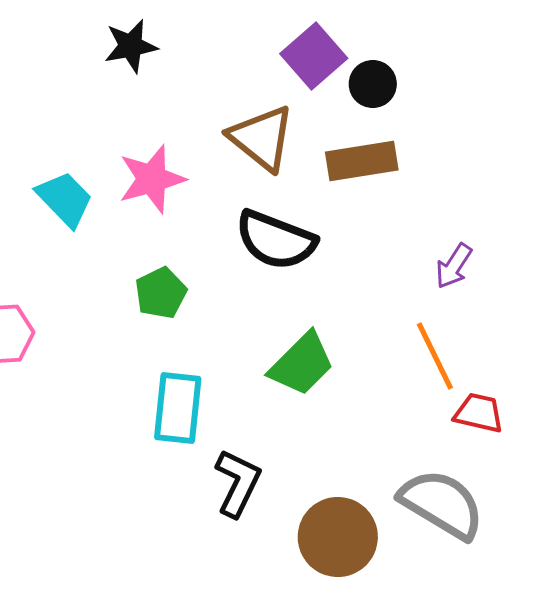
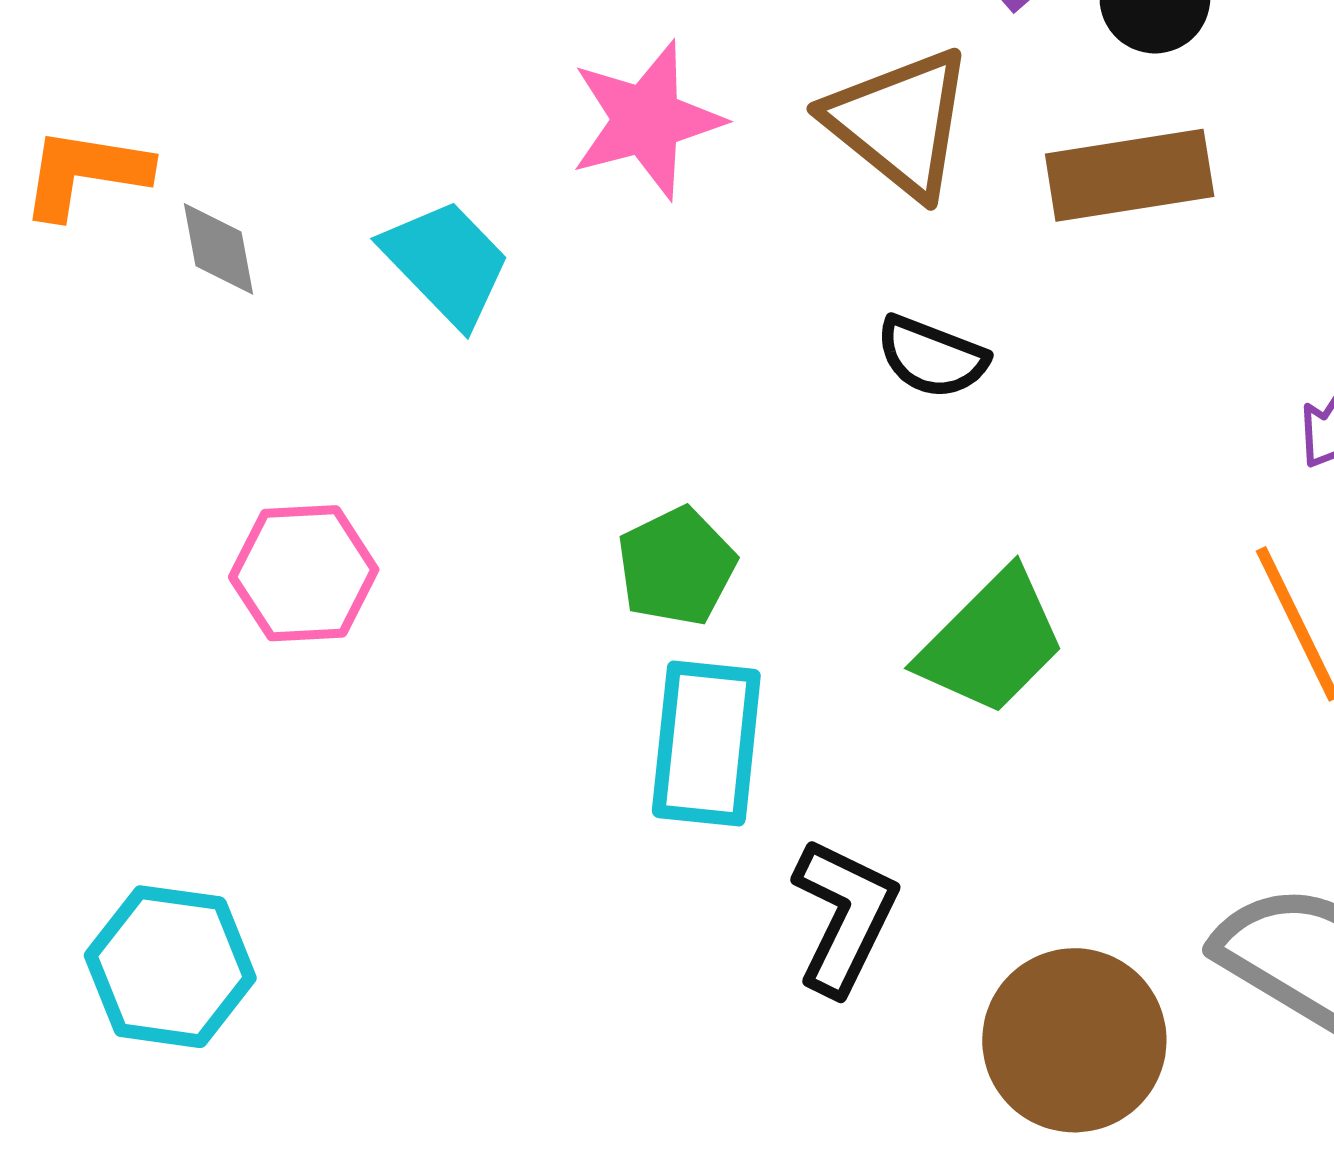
pink star: (152, 179) -> (646, 120), moved
black semicircle: (276, 240) -> (932, 357), size x0.6
green pentagon: (161, 293) -> (676, 566), moved

